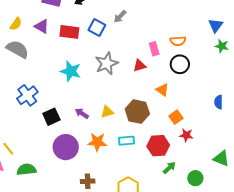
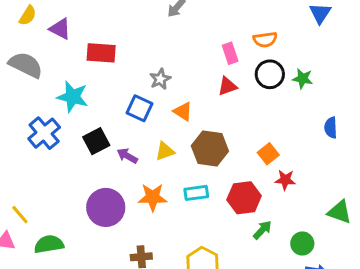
yellow semicircle: (16, 24) -> (28, 16), moved
blue square: (97, 27) -> (140, 108), moved
red rectangle: (69, 32) -> (101, 53), moved
green star: (222, 46) -> (303, 79), moved
gray star: (107, 63) -> (160, 79), size x0.6
red triangle: (140, 66) -> (227, 86), moved
cyan star: (71, 71) -> (72, 97), moved
orange triangle: (162, 90) -> (183, 111), moved
black square: (51, 117) -> (96, 141), moved

